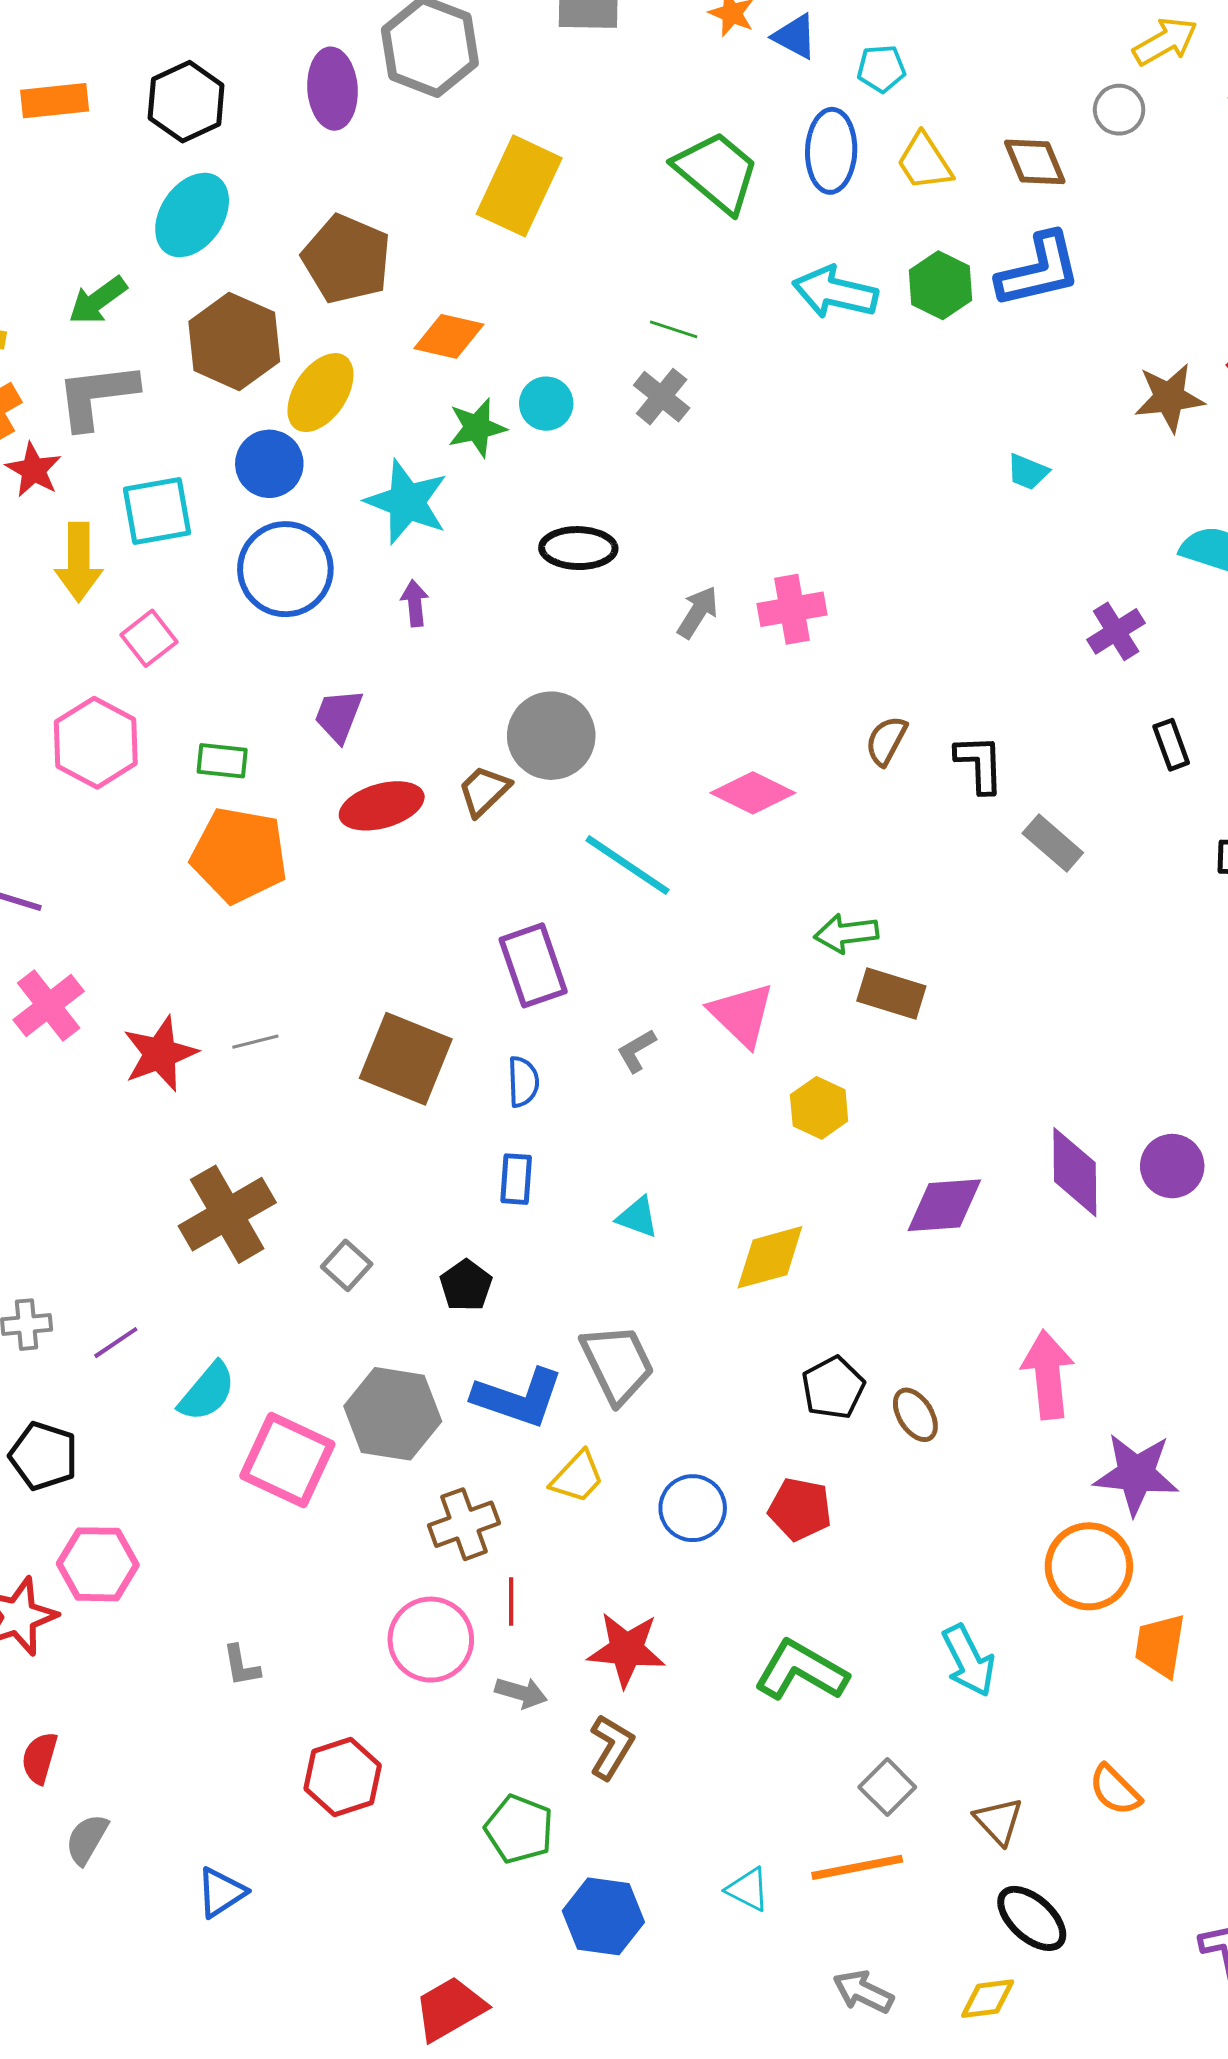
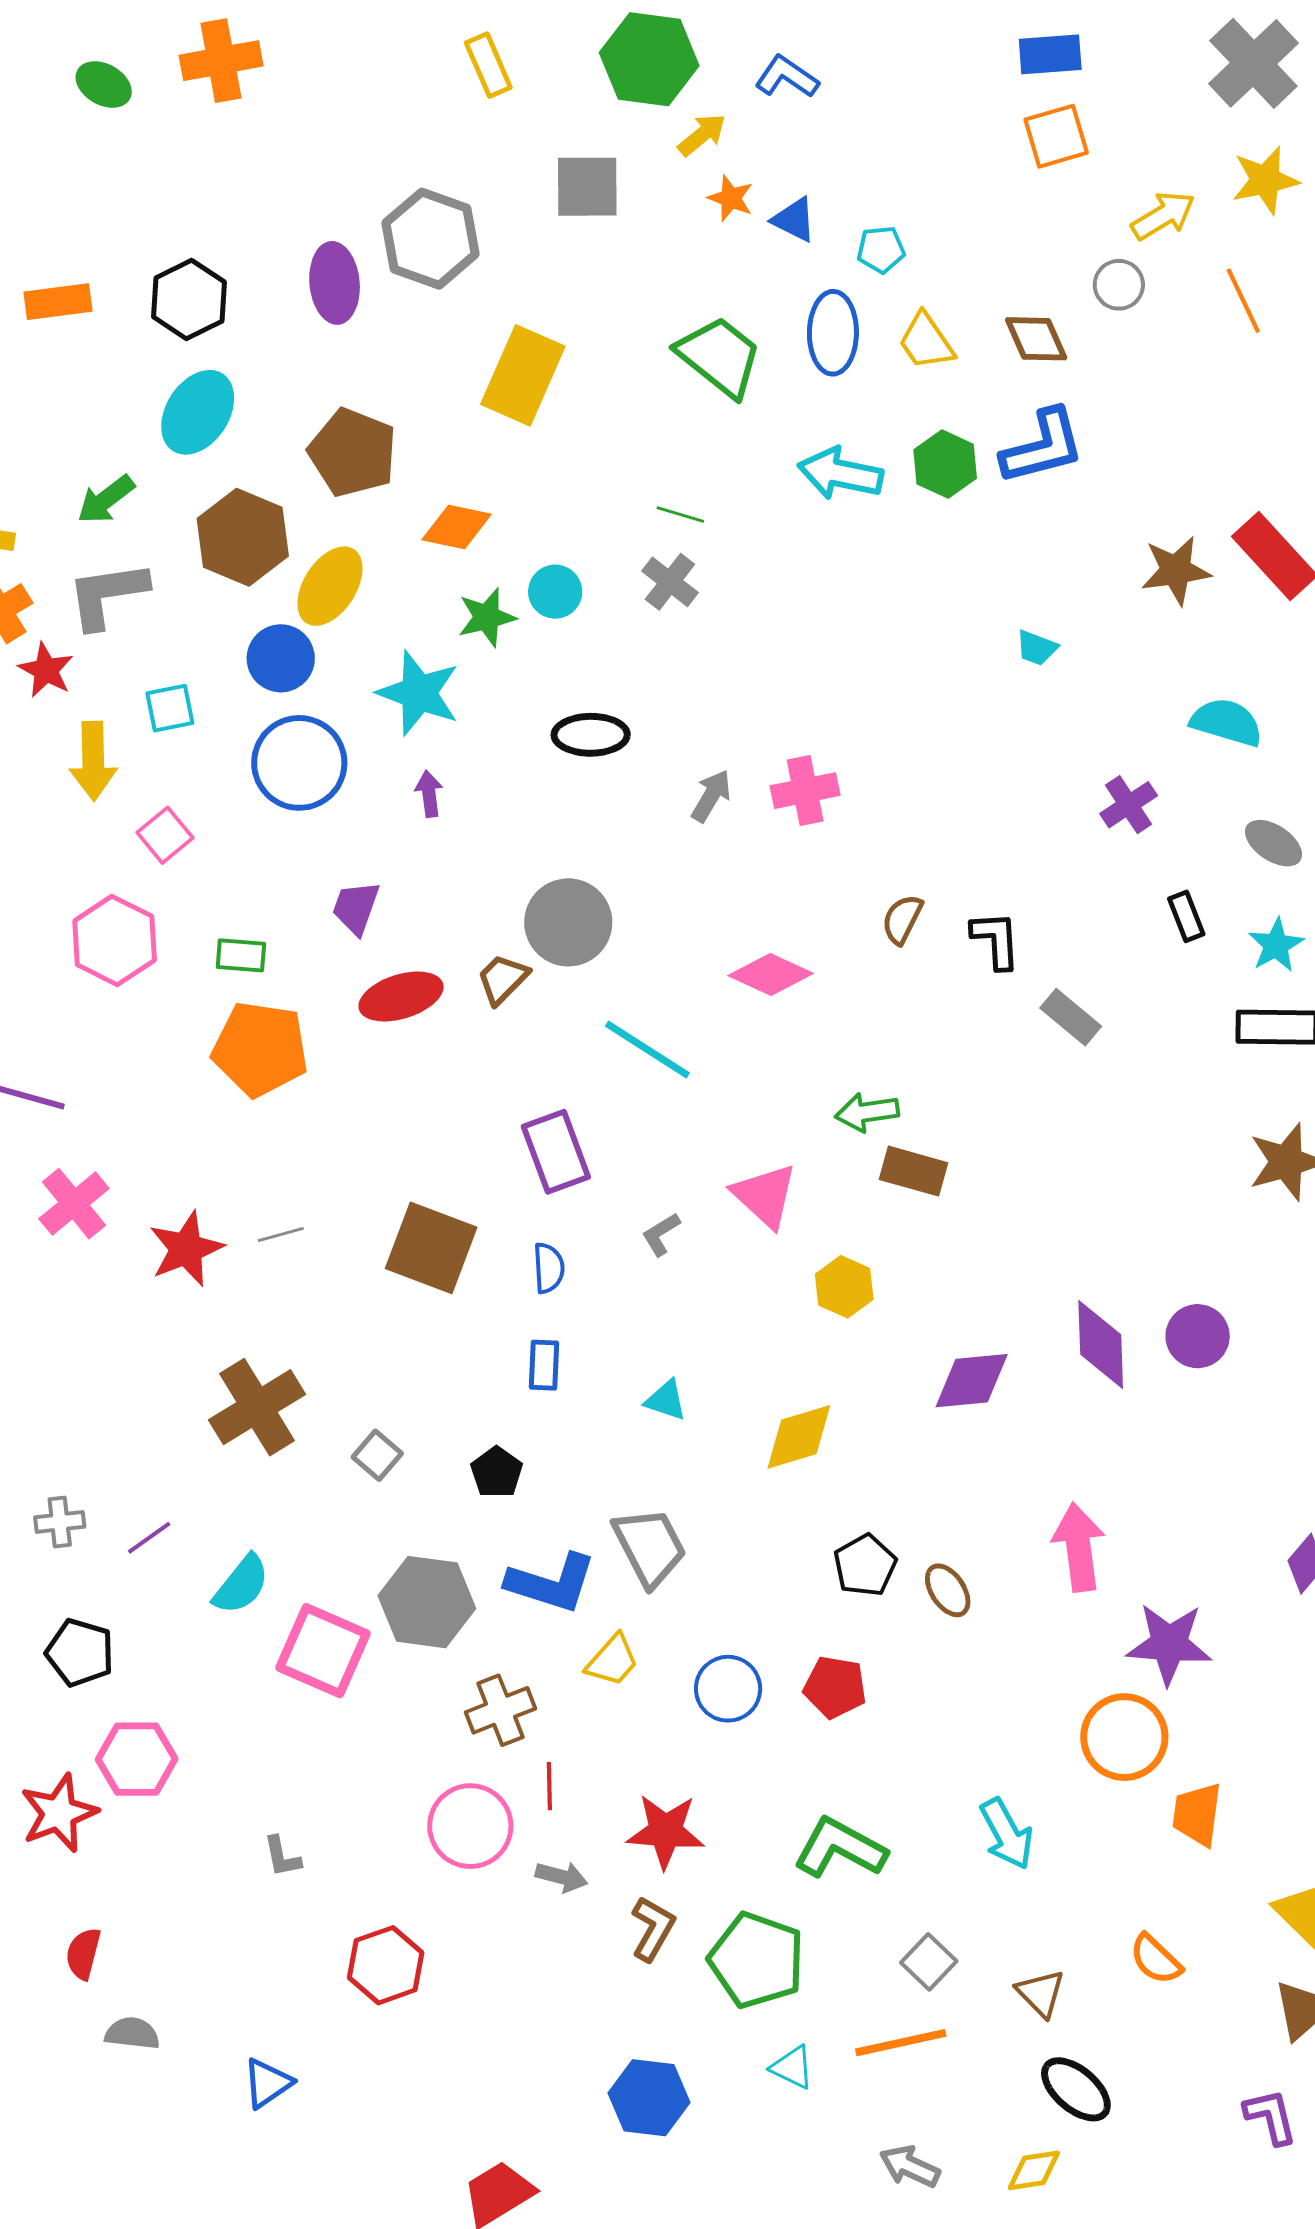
cyan square: (157, 511) -> (170, 708), size x0.7
green pentagon: (519, 1829) -> (757, 1960), moved, size x1.4
gray semicircle: (87, 1839) -> (132, 2033), turned 68

